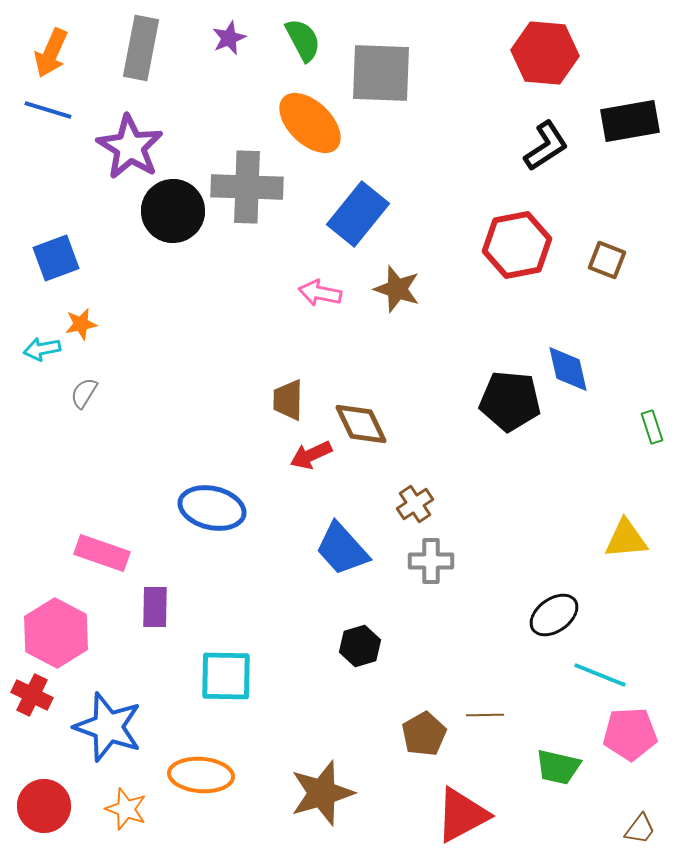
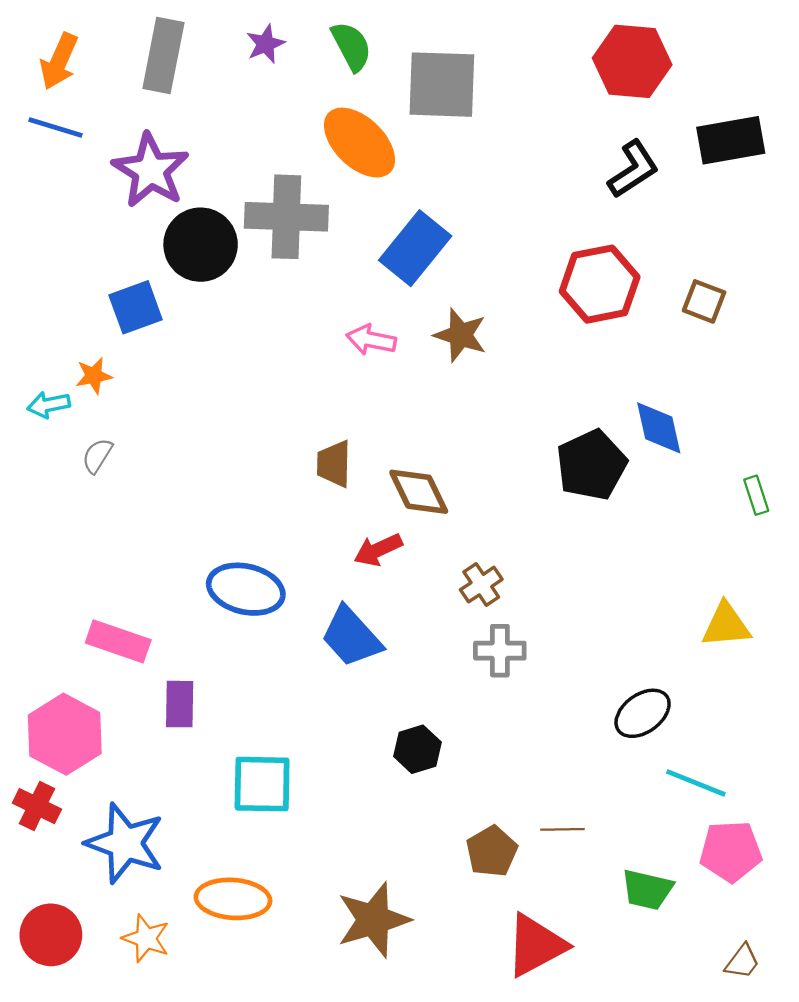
blue square: (56, 258) -> (136, 307), moved
black pentagon: (510, 401) -> (591, 465), turned -30
red arrow: (311, 455) -> (378, 550), moved
blue trapezoid: (342, 549) -> (351, 637), moved

